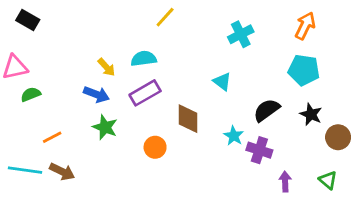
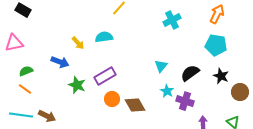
cyan triangle: (222, 81) -> (161, 66), moved, turned 32
purple rectangle: (145, 93) -> (105, 76), moved
green semicircle: (31, 94) -> (26, 71), moved
blue arrow: (96, 94) -> (60, 62), moved
brown diamond: (188, 119) -> (135, 105), moved, turned -30
orange line: (52, 137) -> (25, 89), moved, turned 64

